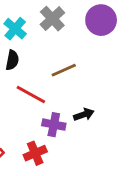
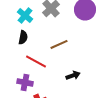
purple cross: (54, 125) -> (25, 82), moved

